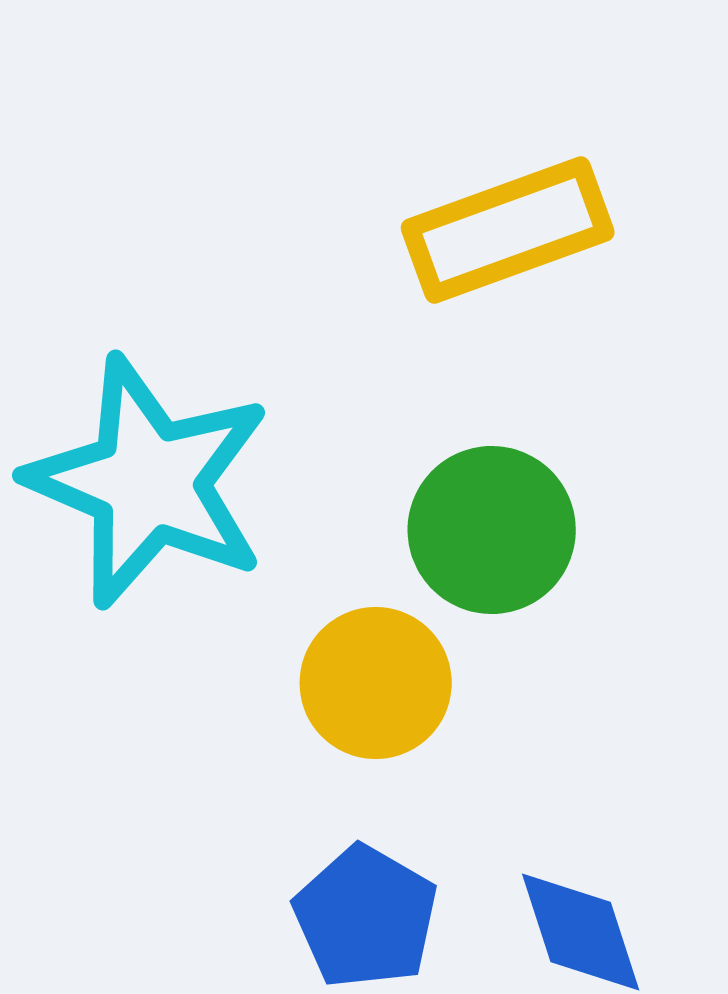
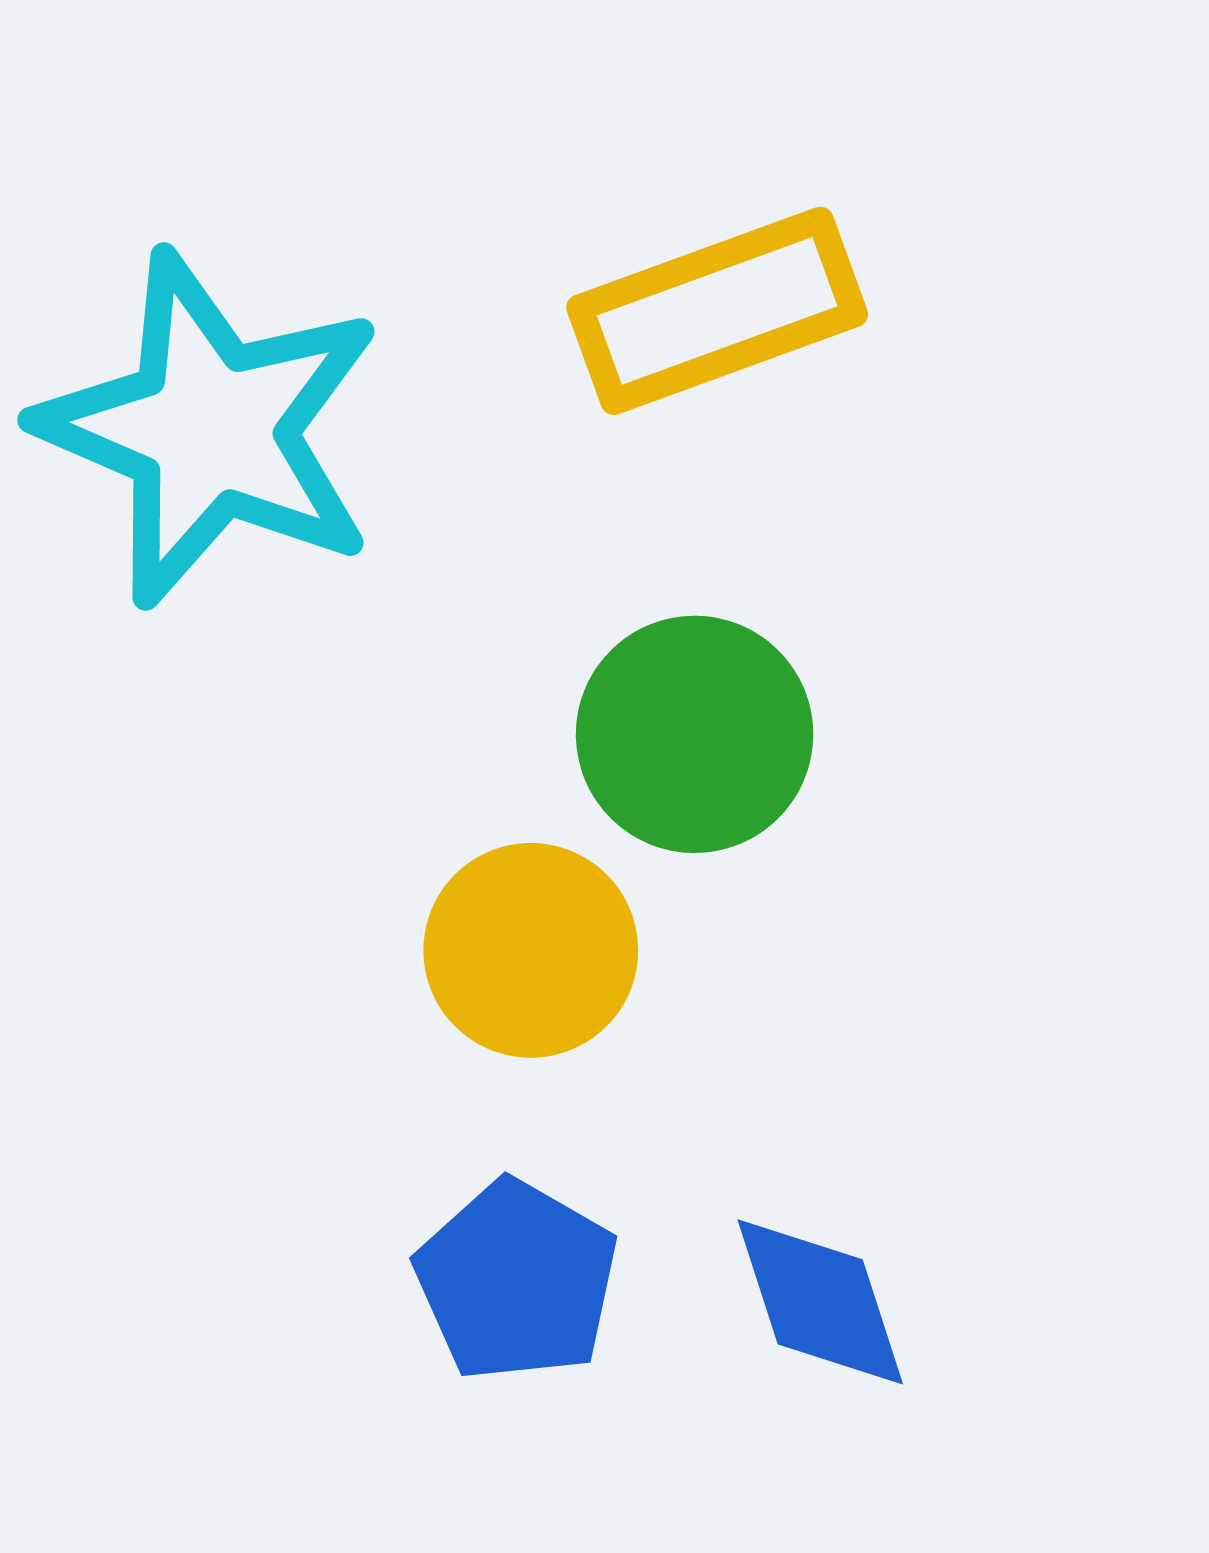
cyan star: (149, 482) -> (210, 429), moved

